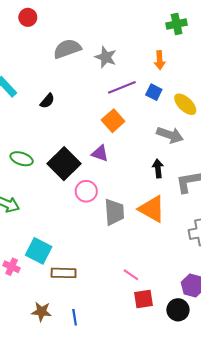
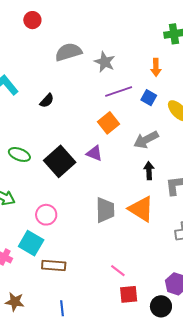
gray arrow: (170, 135) -> (146, 140), moved, turned 130
pink circle: (86, 191) -> (46, 215), moved
brown star: (41, 312) -> (15, 302), moved

